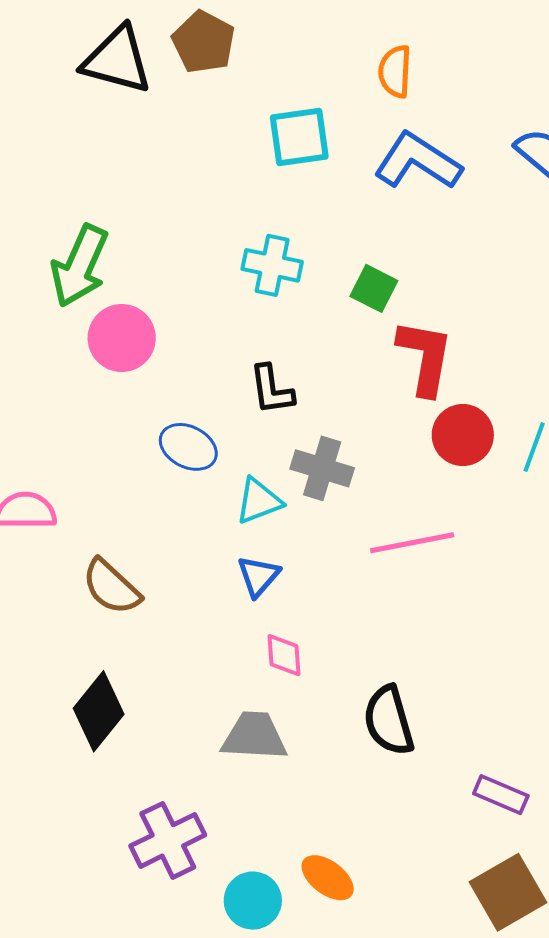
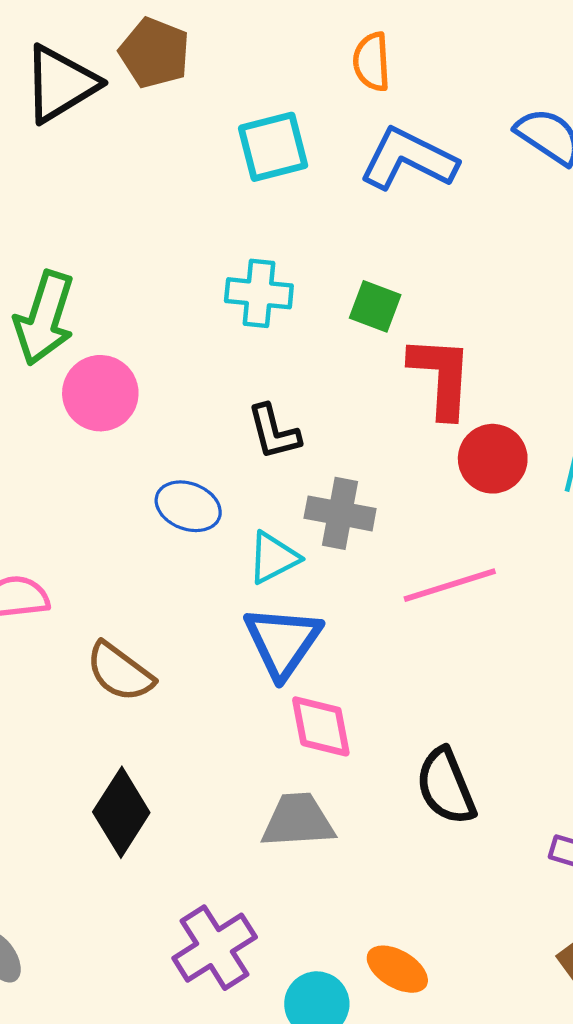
black triangle: (117, 60) -> (60, 84), turned -40
blue triangle: (258, 576) -> (283, 642), size x1.6
pink diamond: (284, 655) -> (321, 726), size x1.4

